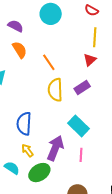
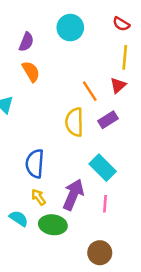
purple semicircle: (16, 26) -> (26, 42), turned 84
orange line: (49, 62) -> (90, 91), moved
green ellipse: (39, 173) -> (53, 225), turned 40

